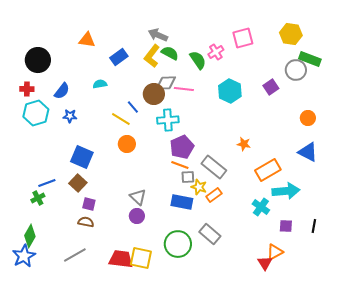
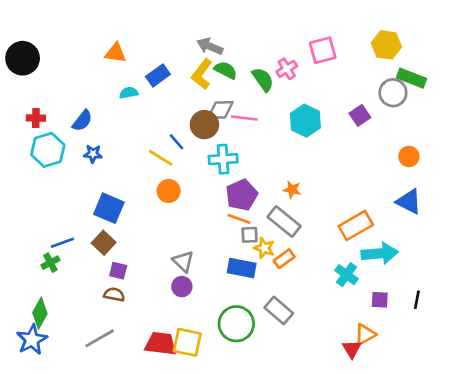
black circle: (38, 60) -> (23, 58), moved
cyan semicircle: (100, 84) -> (129, 93), moved
orange star: (244, 144) -> (292, 190), moved

